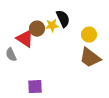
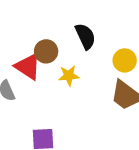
yellow star: (52, 26) -> (69, 76), moved

